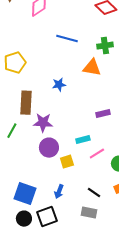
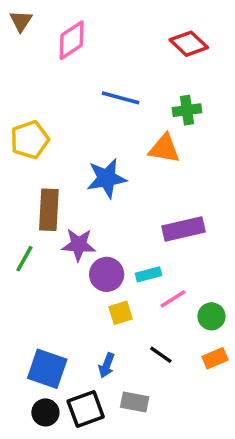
blue star: (59, 85) -> (107, 178), size x1.6
purple rectangle: (103, 114) -> (184, 229), size x1.6
purple circle: (49, 148) -> (107, 274), moved
black line: (94, 193) -> (161, 355), moved
gray rectangle: (89, 213) -> (135, 402), moved

